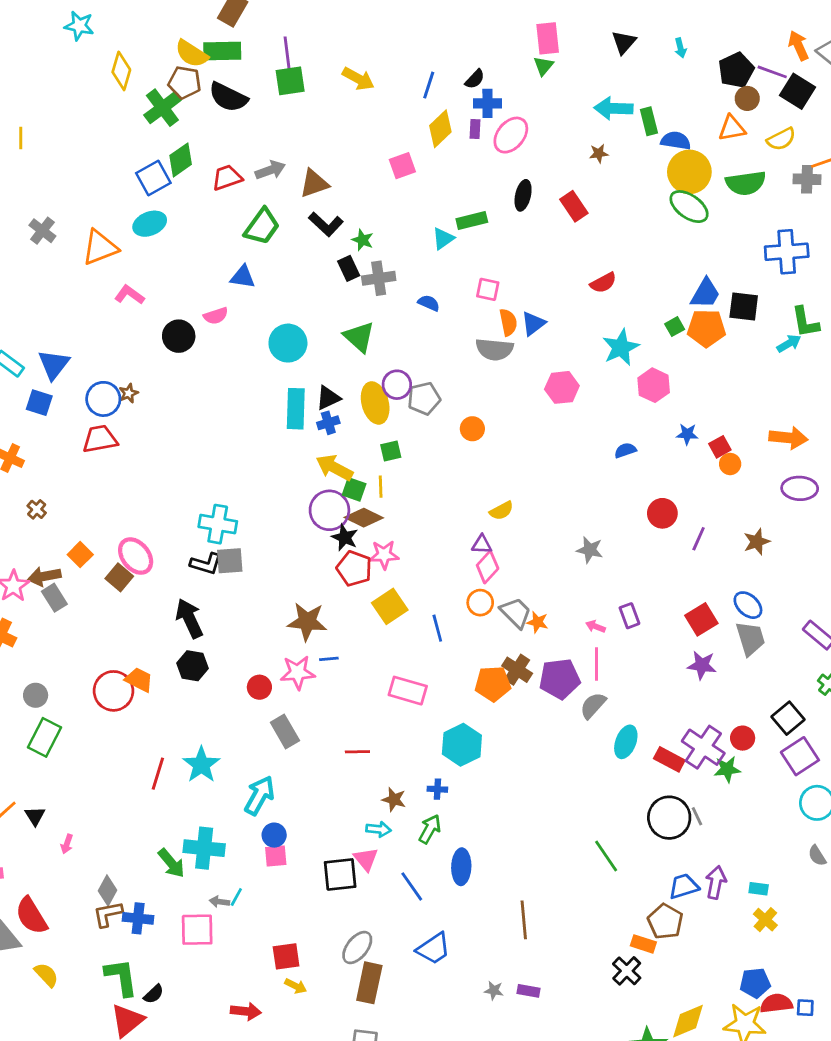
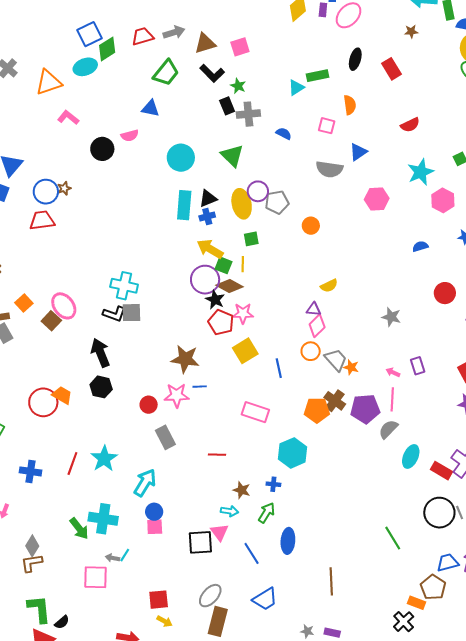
green diamond: (181, 160) -> (107, 49), moved
pink square: (402, 166) -> (240, 47), moved
orange semicircle: (508, 322) -> (350, 105), moved
blue cross: (138, 918) -> (30, 471), moved

